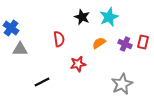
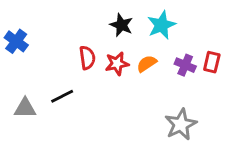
gray triangle: (20, 49) -> (25, 108), moved
red star: (78, 64) -> (117, 64), moved
black line: (42, 82) -> (62, 96), moved

